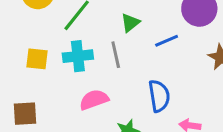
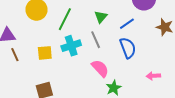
blue semicircle: (159, 96) -> (128, 48), moved
pink semicircle: (94, 100) -> (100, 68), moved, turned 78

